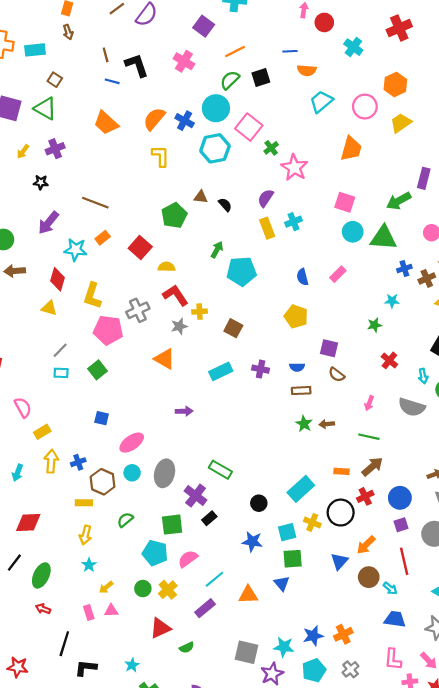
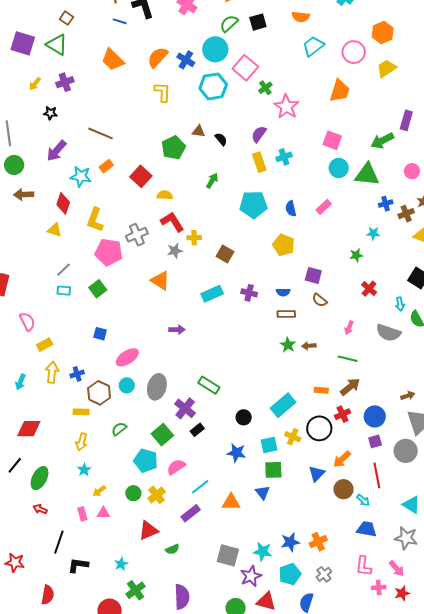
cyan pentagon: (242, 271) -> (253, 205), moved
green square: (172, 525) -> (162, 435), turned -35

